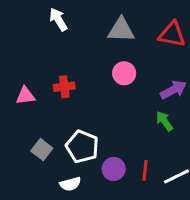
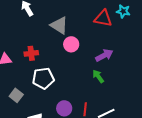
gray triangle: (121, 30) -> (59, 25), moved, turned 30
white pentagon: (82, 147) -> (43, 78), moved, turned -30

